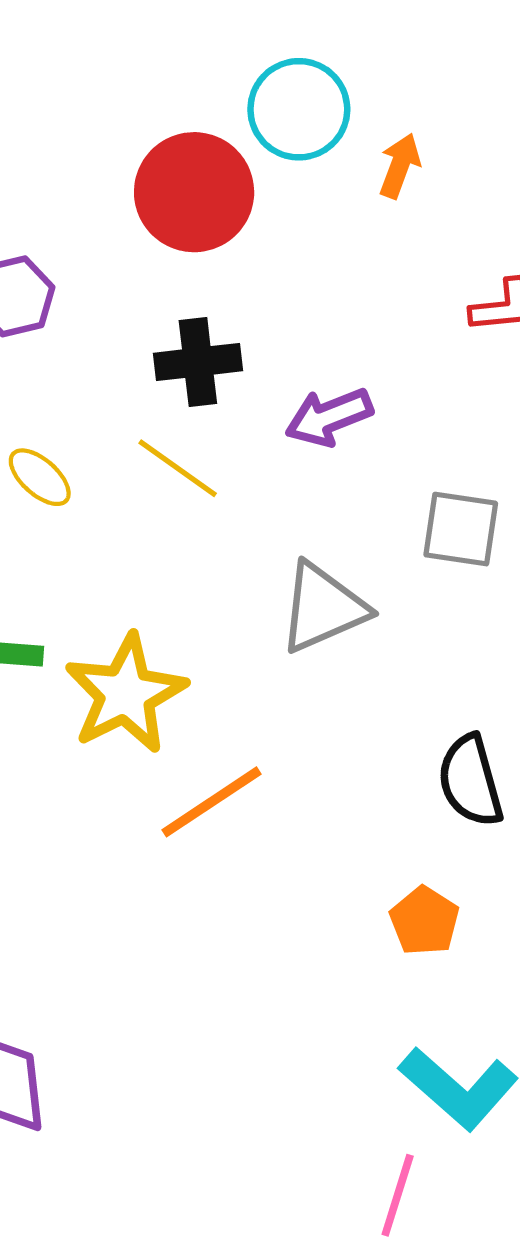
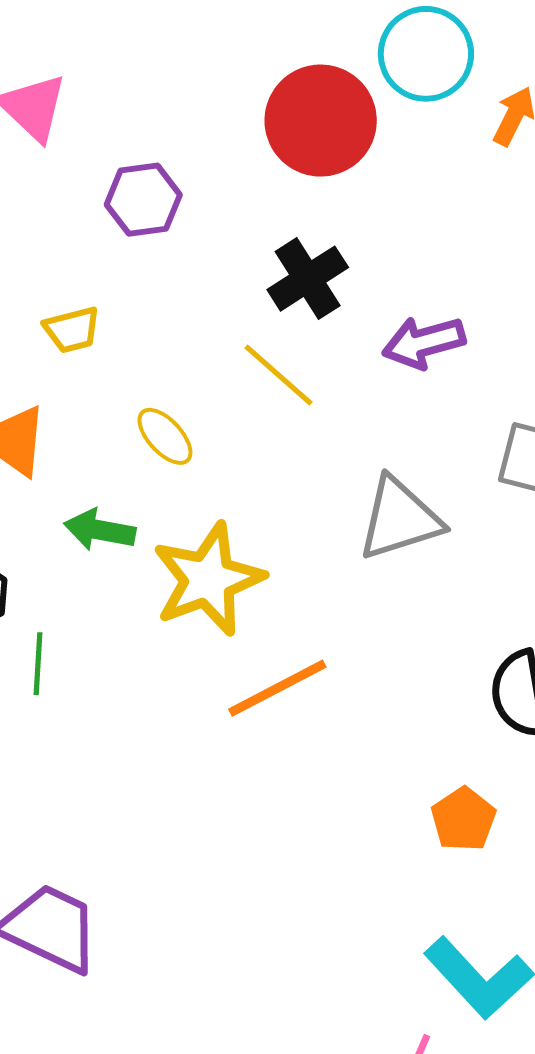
black cross: (198, 362) -> (308, 279), turned -32
yellow ellipse: (40, 477) -> (165, 436), moved

